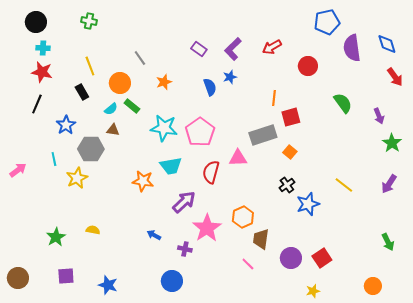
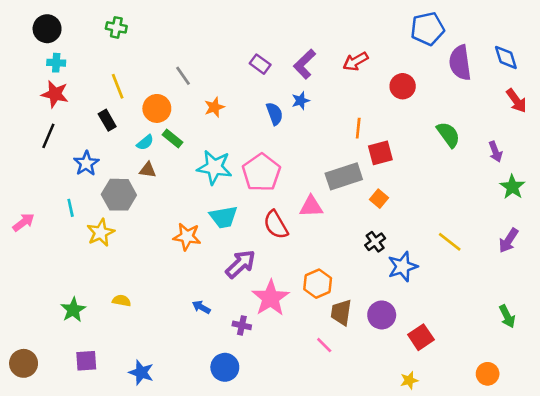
red semicircle: (211, 172) -> (276, 225), turned -45
purple circle: (291, 258) -> (382, 315), moved

